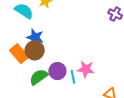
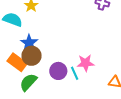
blue star: (35, 37) -> (29, 43), turned 30
green semicircle: (39, 77) -> (28, 82), moved

